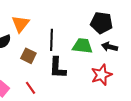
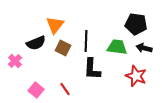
brown square: (28, 56) -> (63, 48), moved
red star: (101, 75) -> (136, 76), turned -30

